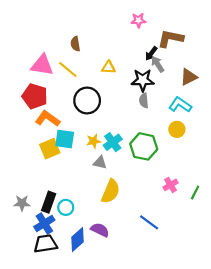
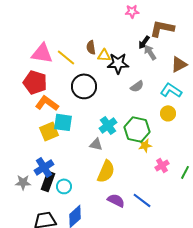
brown semicircle: (75, 44) -> (91, 47), moved
black star: (143, 80) -> (118, 63), moved
gray semicircle: (144, 100) -> (137, 86), turned -120
yellow star: (94, 141) -> (145, 145), moved
blue cross: (44, 223) -> (44, 167), moved
purple semicircle: (100, 230) -> (116, 200), moved

